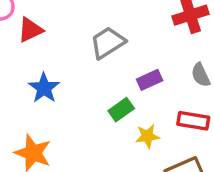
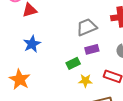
gray trapezoid: (108, 43) -> (87, 27), moved

